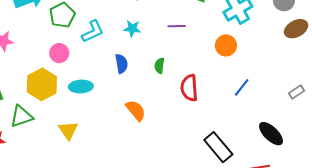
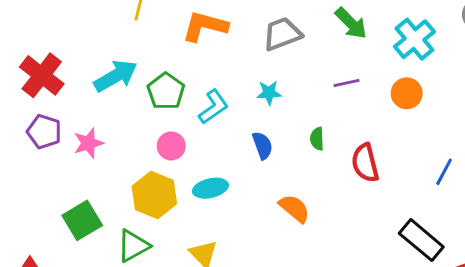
purple line: (177, 26) -> (347, 83), moved
blue line: (242, 87) -> (444, 172), moved

